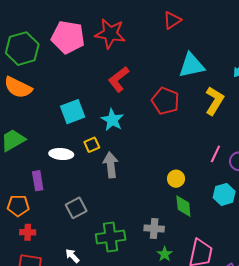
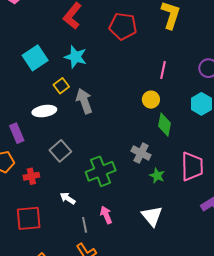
white ellipse: (61, 154) -> (44, 111), moved
pink line: (215, 154) -> (163, 70), moved
green diamond: (183, 206) -> (164, 125), turned 30
gray cross: (154, 228) -> (141, 153), turned 36
red cross: (28, 232) -> (31, 176), moved

